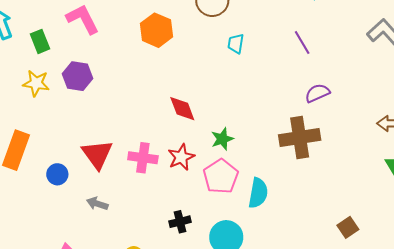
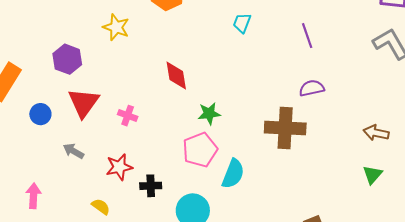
purple hexagon: (78, 76) -> (67, 59), moved
yellow star: (36, 83) -> (116, 27), moved
red star: (181, 157) -> (119, 167), moved
pink cross: (143, 158) -> (128, 116), size x0.7

